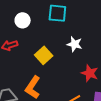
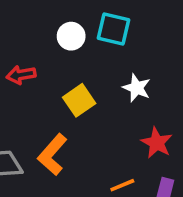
white circle: (23, 20) -> (71, 36), moved

